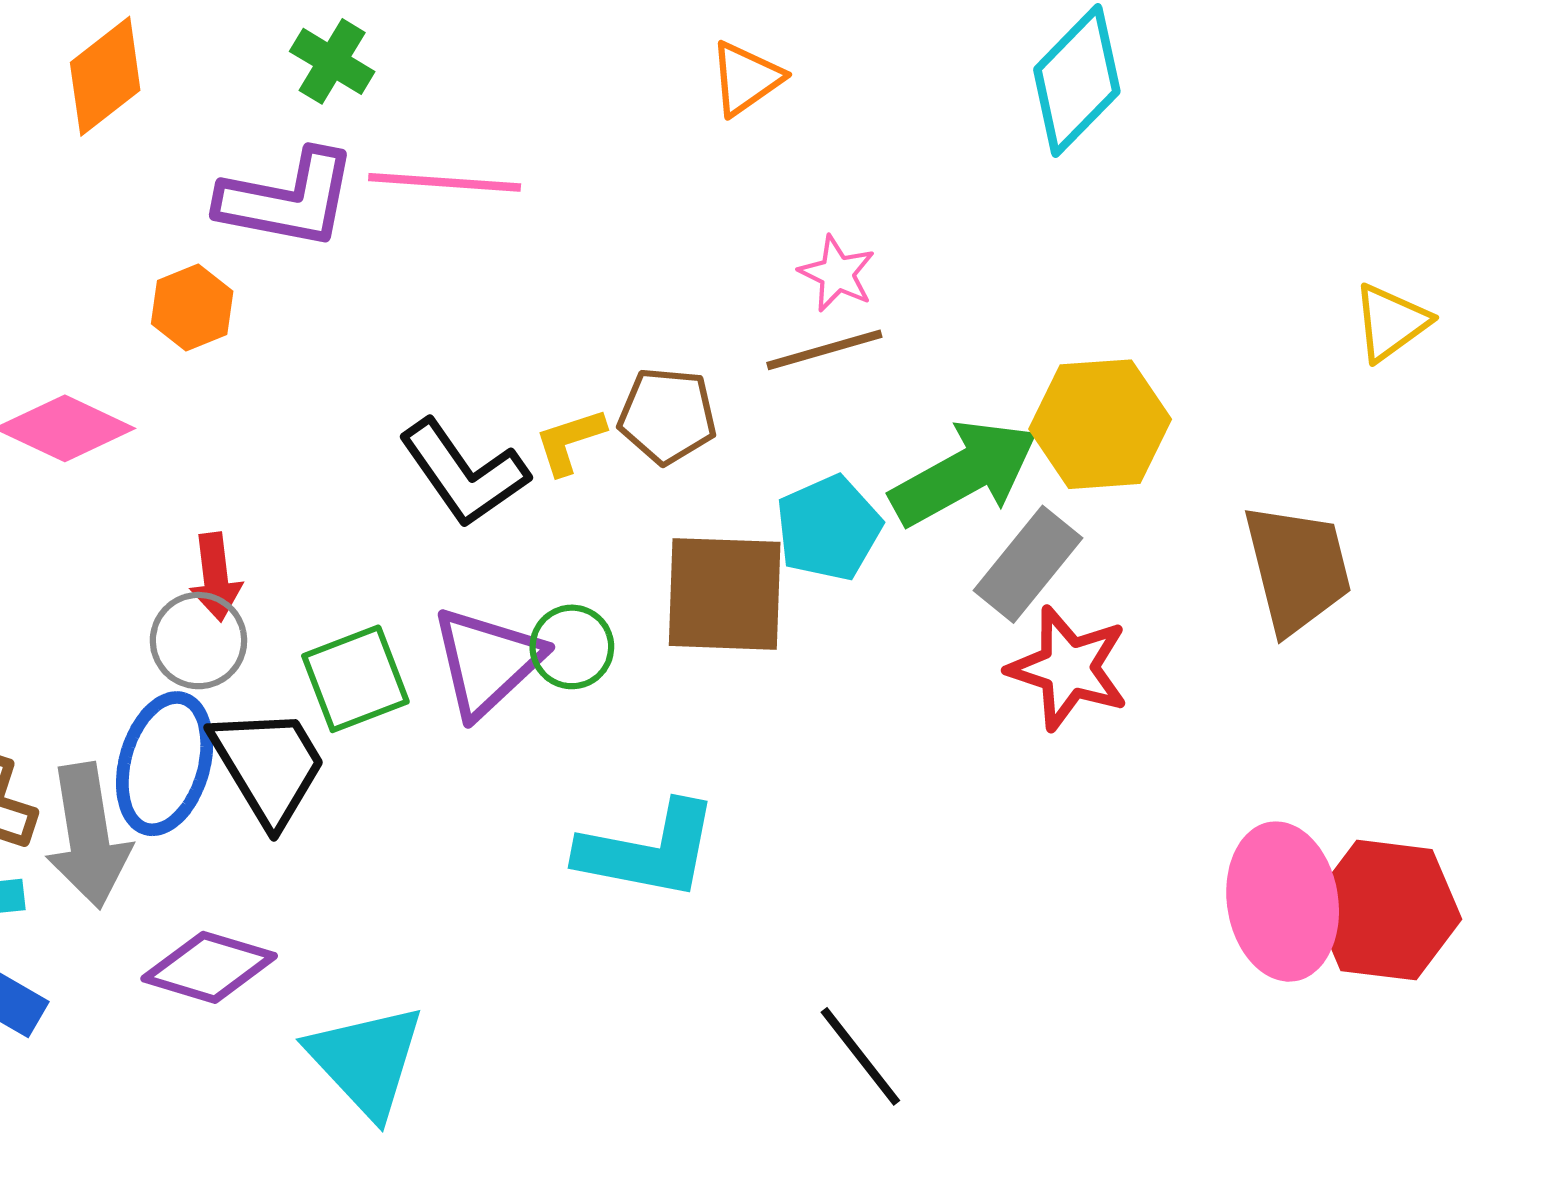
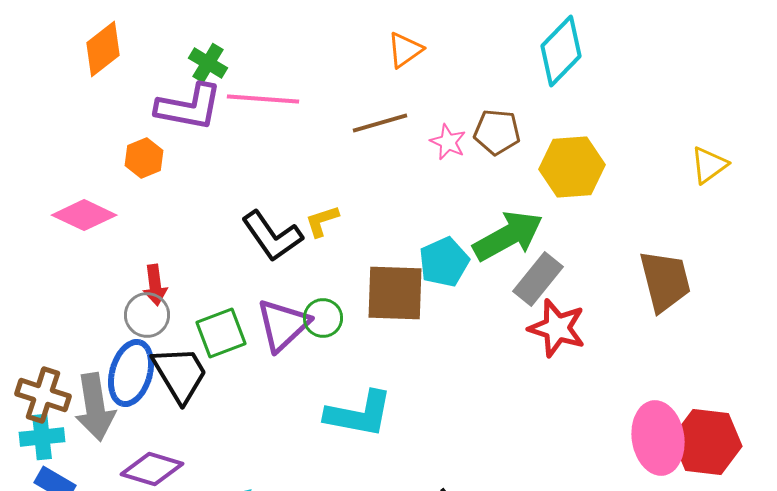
green cross: (332, 61) -> (208, 63), moved
brown line: (824, 350) -> (380, 123), moved
brown pentagon: (667, 416) -> (497, 132), moved
yellow hexagon: (1100, 424) -> (572, 167), moved

